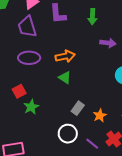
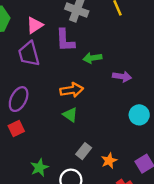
green arrow: (92, 17) -> (92, 58), moved, turned 77
purple ellipse: (29, 58) -> (19, 99), moved, turned -65
green star: (31, 107) -> (39, 168), moved

